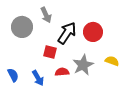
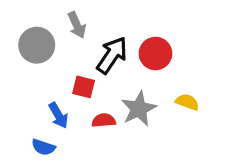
blue semicircle: (13, 75) -> (43, 147), moved, turned 136
blue arrow: (38, 78) -> (58, 115), moved

